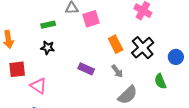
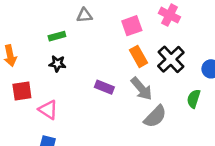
pink square: (91, 19) -> (132, 26), moved
gray arrow: (117, 71) -> (142, 89), size x1.5
green semicircle: (160, 81) -> (194, 99), turned 42

